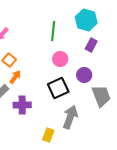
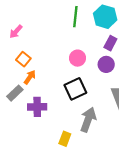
green line: (53, 31) -> (75, 17), moved
purple circle: (84, 75) -> (106, 64), moved

